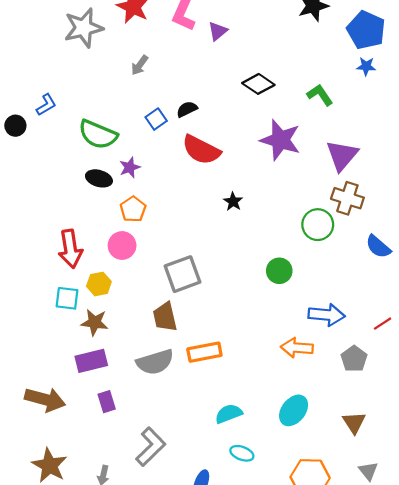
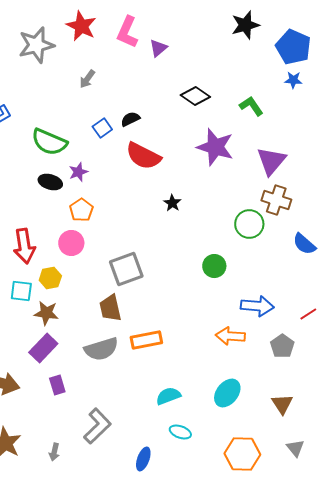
purple rectangle: (91, 361) -> (43, 348), turned -32

